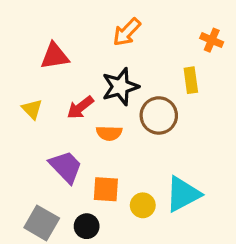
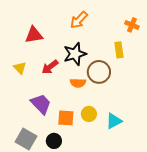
orange semicircle: (109, 133) -> (78, 83), moved
cyan triangle: (183, 194) -> (114, 121), size x0.7
yellow circle: (143, 205) -> (89, 114), moved

